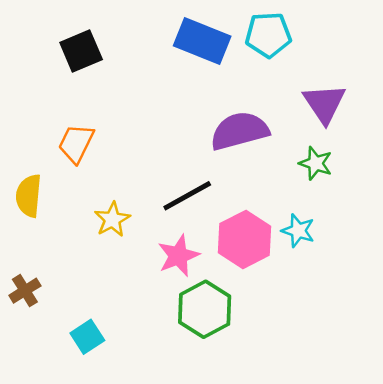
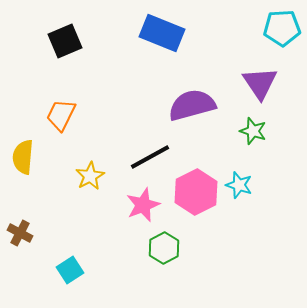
cyan pentagon: (268, 35) -> (282, 28), moved
brown cross: (25, 291) -> (20, 233), turned -30
green hexagon: (205, 309) -> (164, 248), size x0.7

